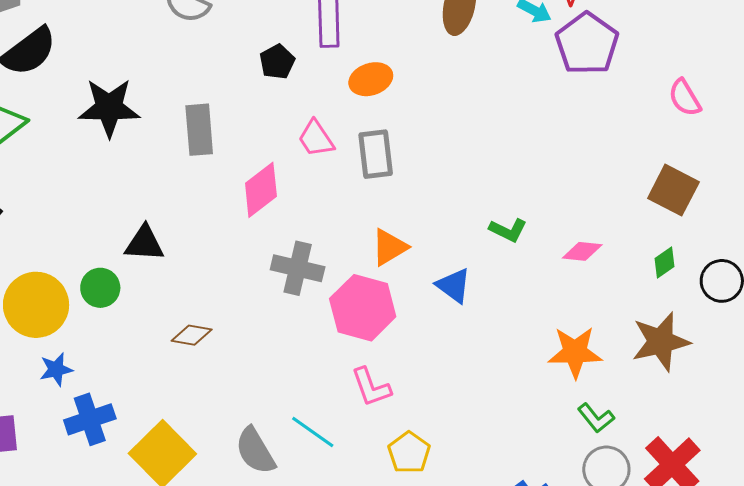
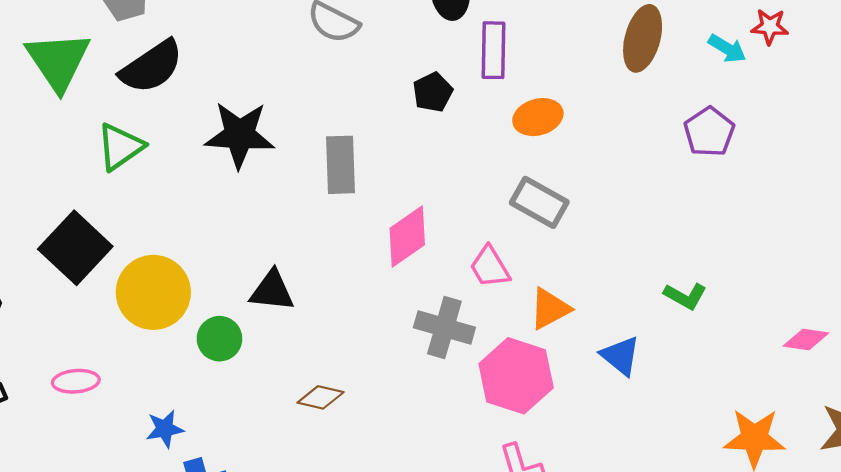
purple pentagon: (587, 44) -> (709, 132), moved, size x0.7
pink trapezoid: (316, 139) -> (490, 267), moved
gray rectangle: (376, 154) -> (539, 202), turned -57
pink diamond: (582, 251) -> (806, 339), moved
yellow circle: (36, 305) -> (153, 292), moved

